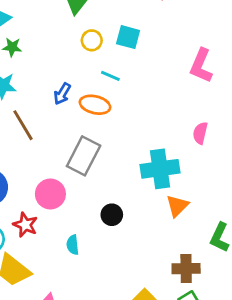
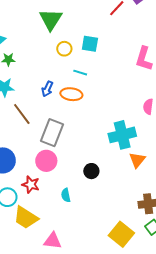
gray rectangle: (84, 156) -> (52, 133), moved

